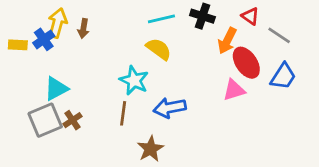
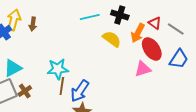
red triangle: (250, 16) -> (155, 23), moved
yellow semicircle: (159, 49) -> (112, 39), moved
cyan star: (134, 80) -> (58, 69), moved, turned -30
blue arrow: (170, 108) -> (80, 91), moved, turned -45

